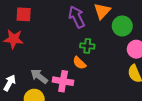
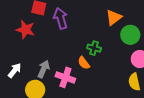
purple arrow: (77, 17) -> (61, 18), moved
gray arrow: (39, 76) -> (44, 69), turned 66

